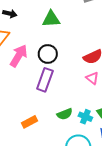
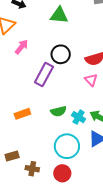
black circle: (48, 54) -> (61, 54), moved
pink arrow: (19, 56) -> (22, 47), size x0.7

